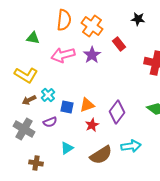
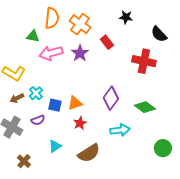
green triangle: (33, 38) -> (33, 36), moved
purple diamond: (117, 112) -> (111, 98), moved
cyan arrow: (131, 146) -> (120, 130), moved
brown cross: (36, 163) -> (24, 161), turned 32

